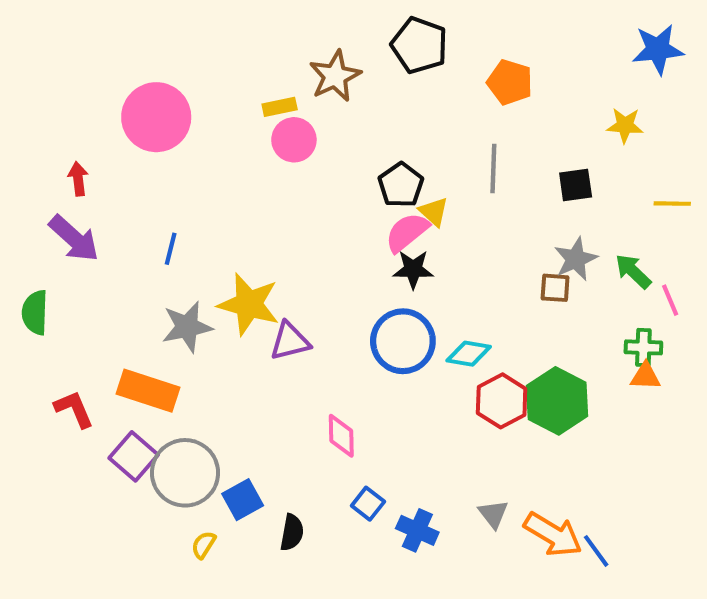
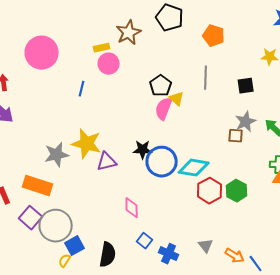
pink semicircle: (407, 232) -> (164, 109), turned -30
blue line: (171, 249) -> (82, 89), moved
black star: (413, 269) -> (143, 150), moved
cyan diamond: (469, 354) -> (194, 168), size x1.4
green hexagon: (557, 401) -> (237, 191), size x0.7
blue square: (243, 500) -> (75, 246), moved
black semicircle: (292, 532) -> (108, 255), size x1.4
orange arrow: (553, 534) -> (235, 256), size x0.7

